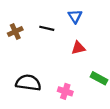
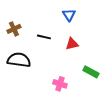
black line: (47, 28) -> (44, 37), moved
black semicircle: (28, 83) -> (19, 60), moved

